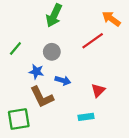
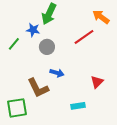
blue star: (36, 72) -> (33, 30), moved
red triangle: (98, 90) -> (97, 82), moved

